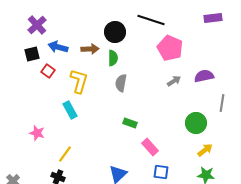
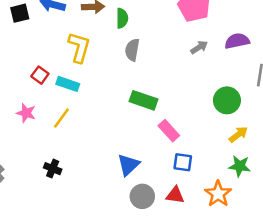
red square: (48, 71) -> (40, 75), moved
cyan rectangle: (70, 110) -> (68, 84), turned -42
green rectangle: (130, 123) -> (144, 100), size x1.5
yellow line: (65, 154) -> (61, 118), moved

